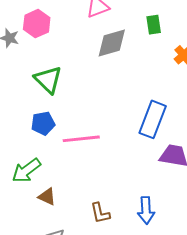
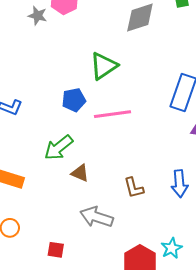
green triangle: (48, 80) -> (104, 66), moved, turned 44

